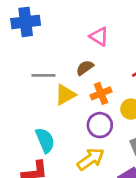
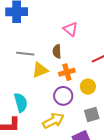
brown semicircle: (85, 68) -> (57, 51), turned -64

